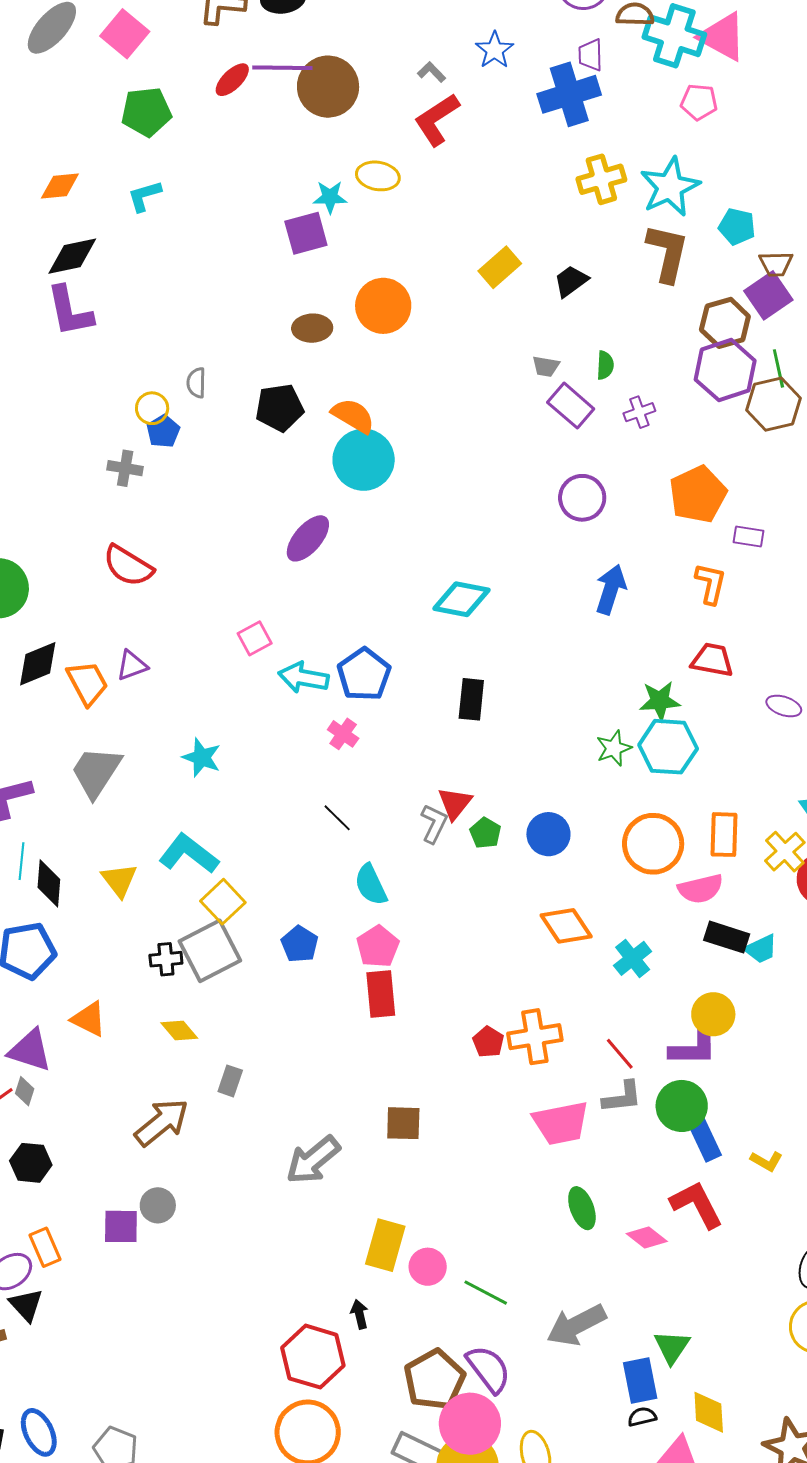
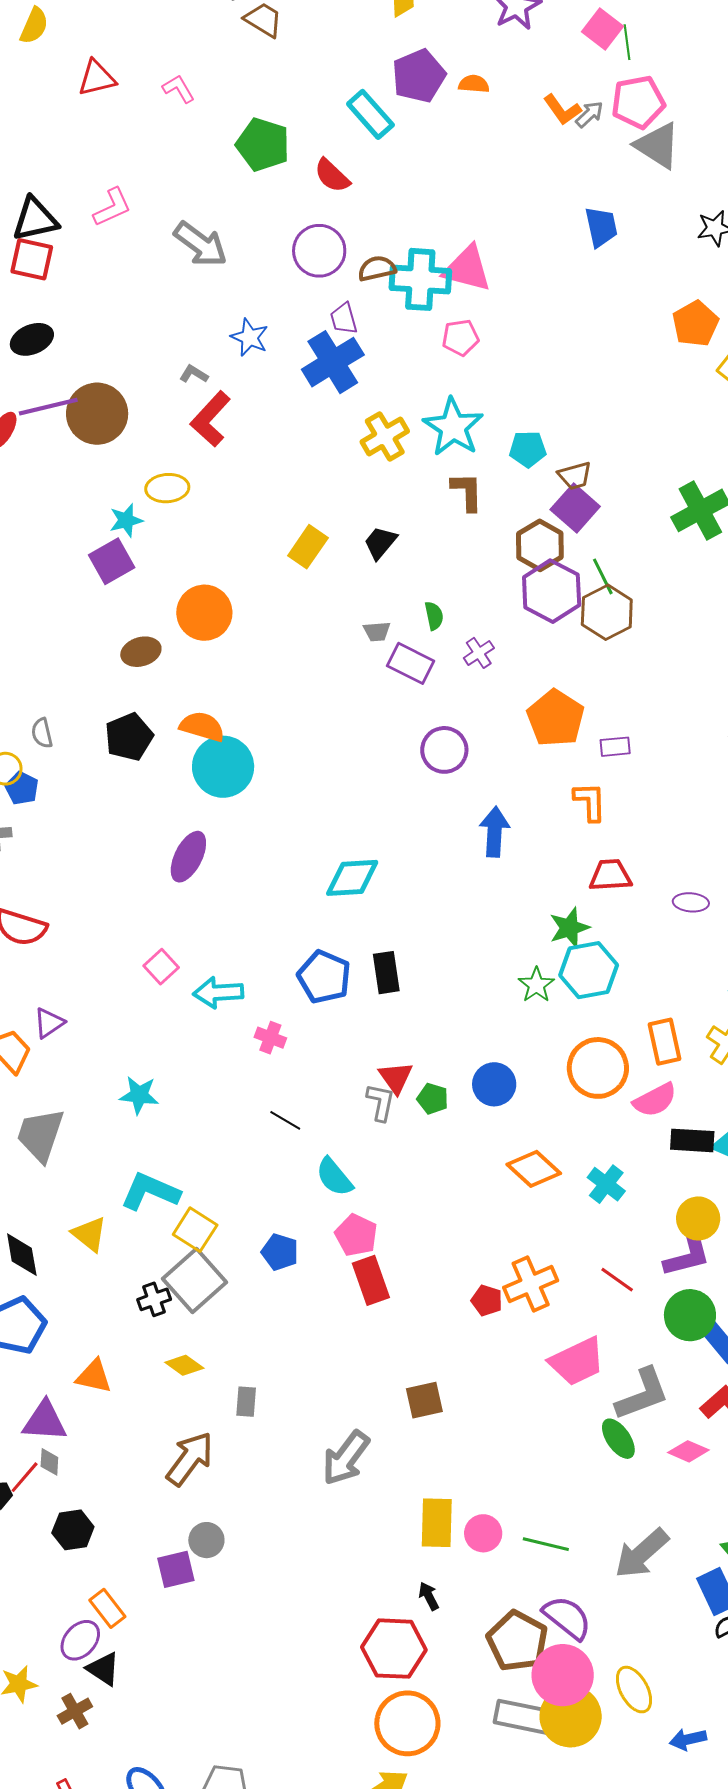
brown L-shape: (668, 253) -> (467, 492), size x0.7
blue pentagon: (364, 674) -> (324, 977), moved
gray L-shape: (622, 1097) -> (642, 1394), moved, size x1.4

